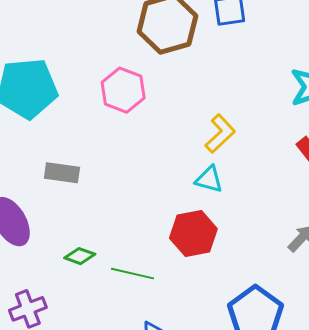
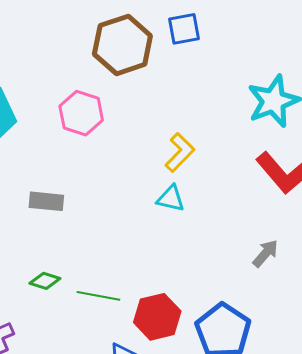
gray rectangle: (62, 173) -> (46, 201), moved
red hexagon: (193, 233) -> (157, 317), moved

